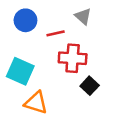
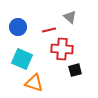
blue circle: (25, 20) -> (18, 27), moved
black square: (90, 86) -> (75, 70), turned 32

